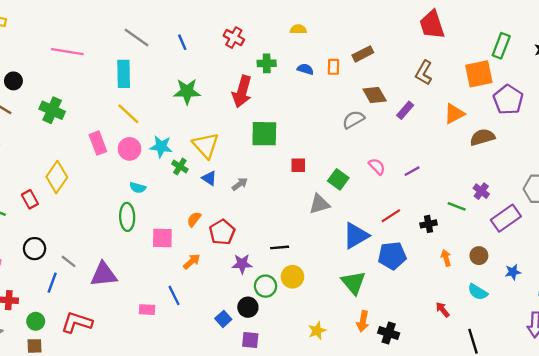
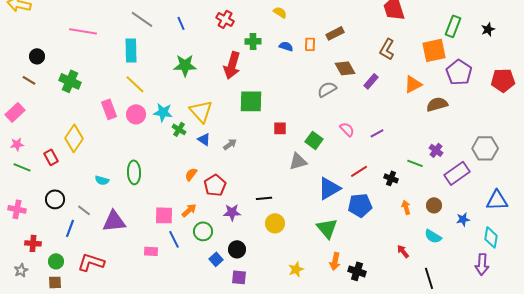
yellow semicircle: (298, 29) -> (280, 12), turned 32
cyan semicircle: (138, 188) -> (102, 180), moved
black cross: (428, 224) -> (391, 178), turned 32
pink square: (162, 238) -> (164, 215), moved
green circle: (266, 286) -> (203, 231), moved

